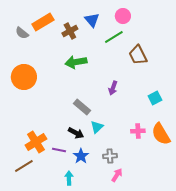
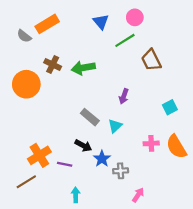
brown cross: (70, 31) -> (53, 65), moved, turned -35
cyan triangle: (97, 127) -> (115, 126), moved
blue star: (81, 156) -> (102, 159), moved
pink arrow: (117, 175) -> (138, 195), moved

